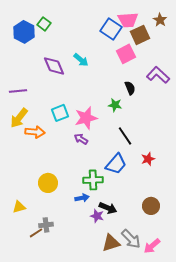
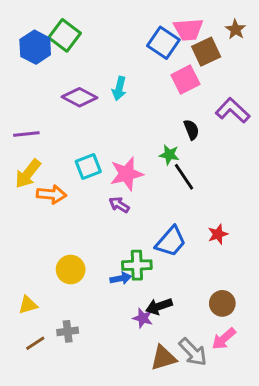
green square: (44, 24) -> (65, 35), size x1.5
cyan arrow: (81, 60) -> (119, 88), turned 63
purple diamond: (54, 66) -> (79, 97), turned -40
black line: (125, 136) -> (184, 177), moved
blue arrow: (82, 198) -> (121, 278), moved
black arrow: (108, 208) -> (159, 306), turned 138
brown line: (36, 233) -> (35, 343), moved
pink arrow: (152, 246) -> (224, 339), moved

